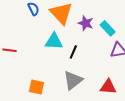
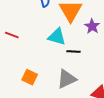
black line: (73, 52) -> (73, 51), turned 56

